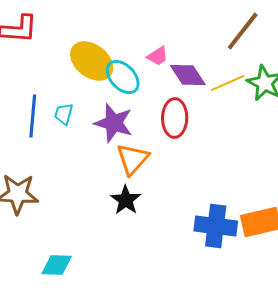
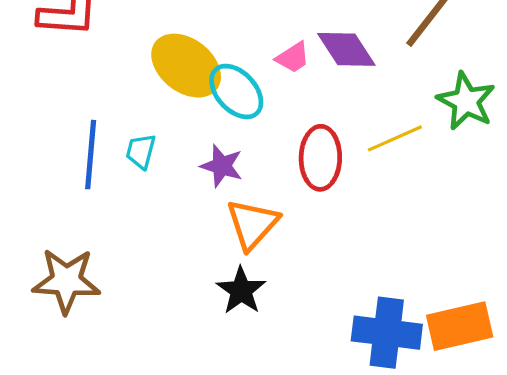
purple diamond: (188, 75) -> (346, 49), moved
yellow line: (228, 83) -> (395, 138), moved
purple star: (114, 123) -> (222, 166), size x0.7

